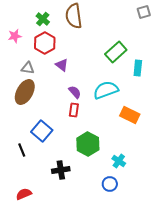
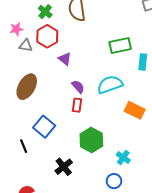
green rectangle: (116, 52) -> (120, 46), turned 30
gray triangle: (28, 68) -> (26, 46), moved
black cross: (61, 170) -> (64, 167), turned -30

